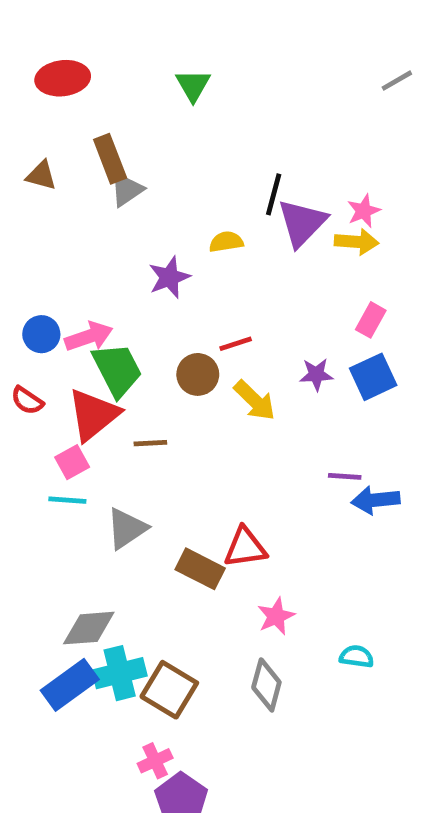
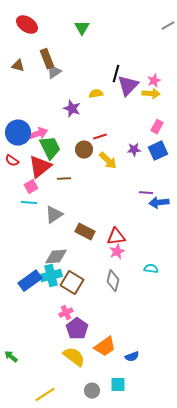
red ellipse: (63, 78) -> (27, 25), turned 40
purple star: (169, 277) -> (72, 109), turned -30
blue circle: (41, 334) -> (18, 133), size x1.6
red triangle: (245, 547) -> (116, 237), moved
gray diamond: (89, 628) -> (56, 257), moved

